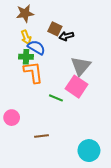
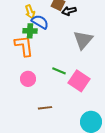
orange L-shape: (33, 72) -> (24, 46), moved
pink square: (77, 87) -> (79, 81), moved
pink circle: (12, 118) -> (28, 79), moved

